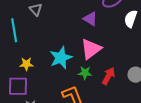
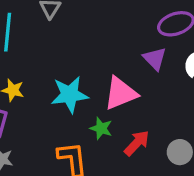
purple triangle: (90, 19) -> (155, 59), moved

